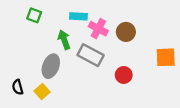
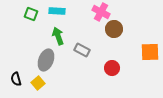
cyan rectangle: (78, 16) -> (57, 11), moved
pink cross: (98, 29) -> (101, 12), moved
gray rectangle: (91, 55) -> (82, 50), size x0.7

